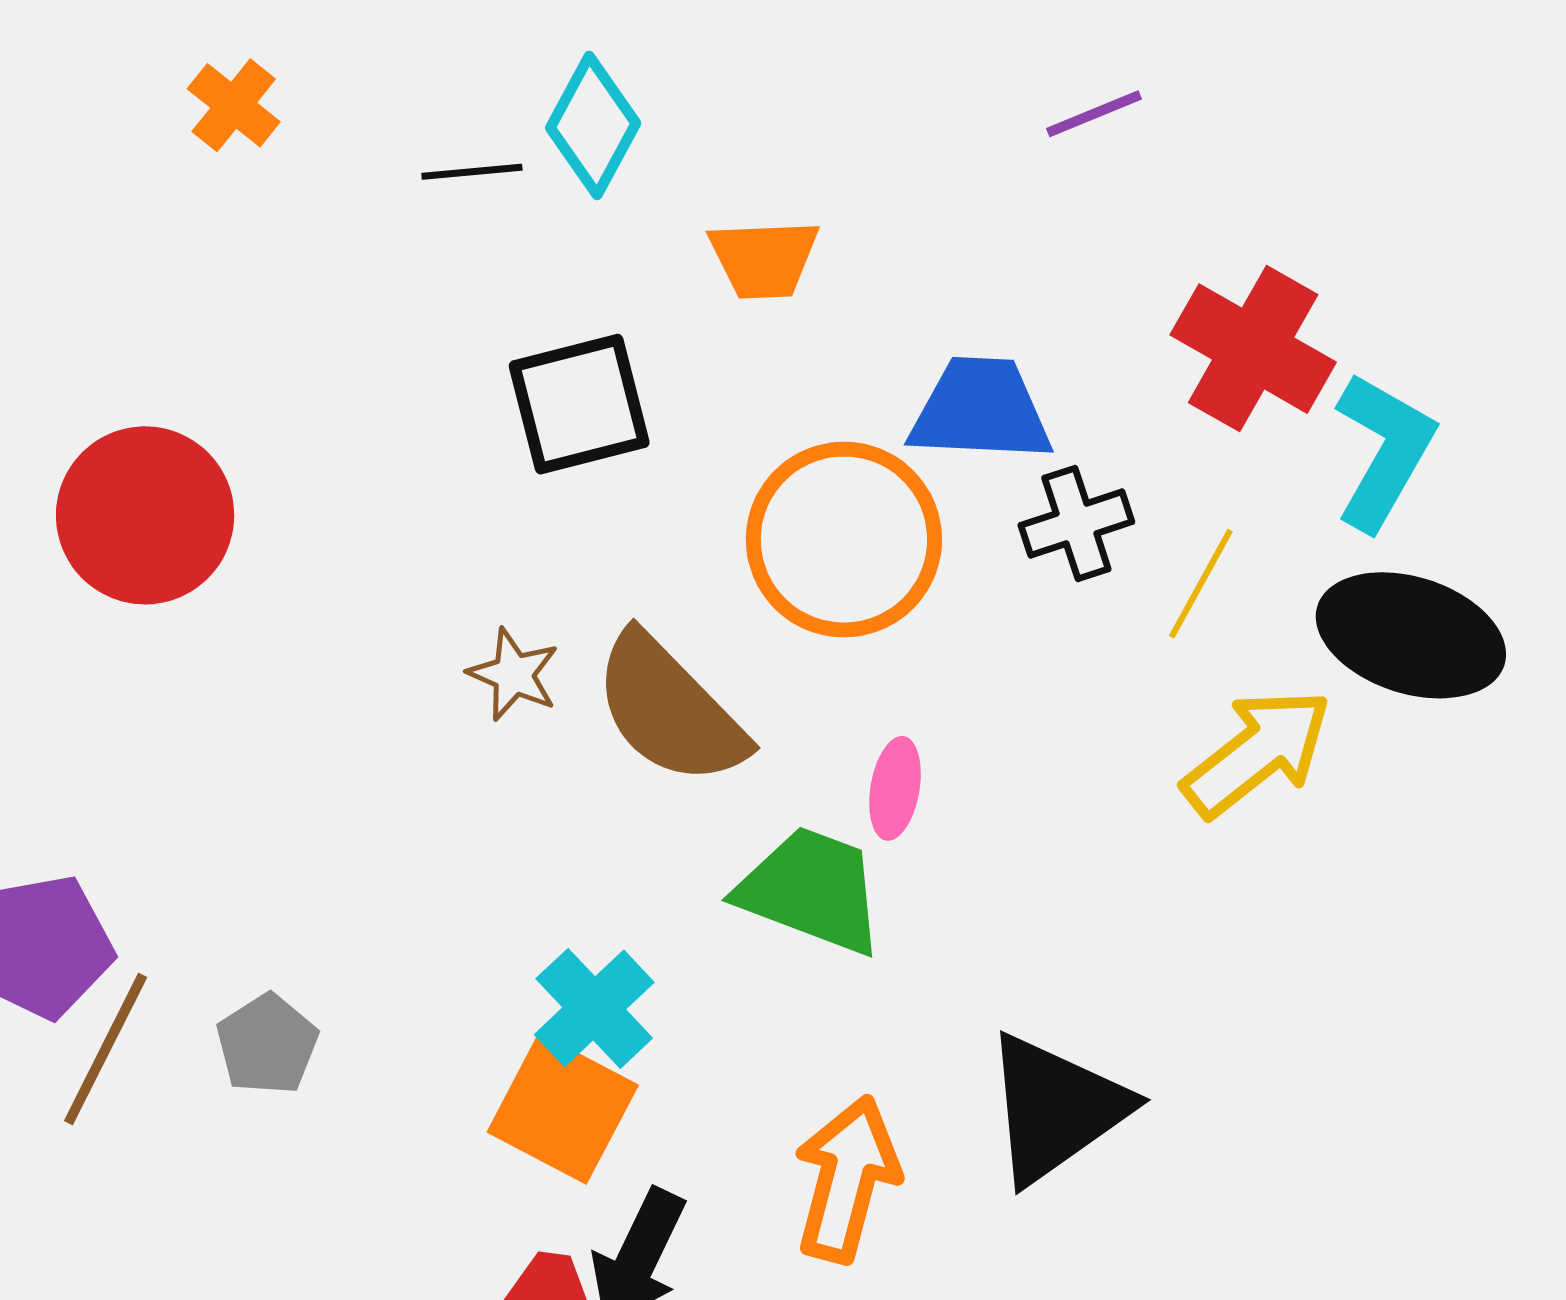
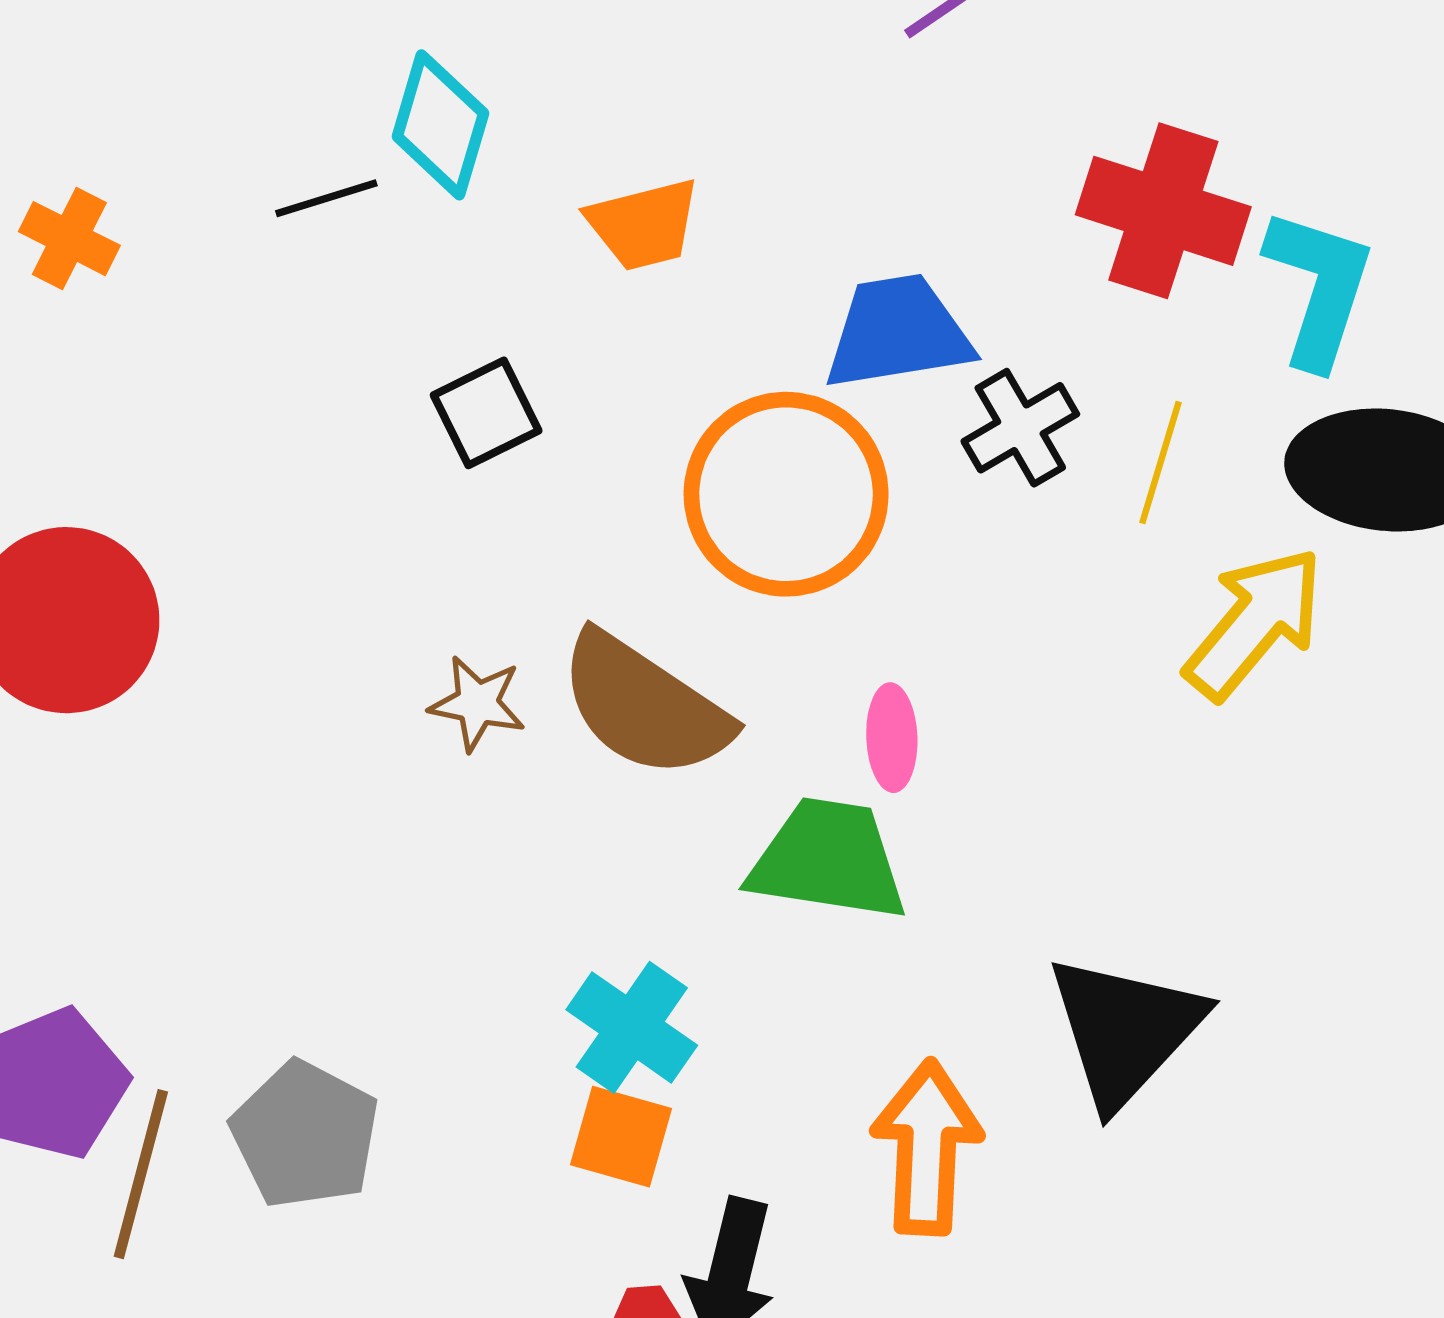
orange cross: (234, 105) -> (69, 239), moved
black square: (579, 404) -> (486, 413), size x0.7
gray pentagon: (267, 1044) -> (305, 1135), size x1.4
orange square: (563, 1109) -> (621, 1137), size x0.7

